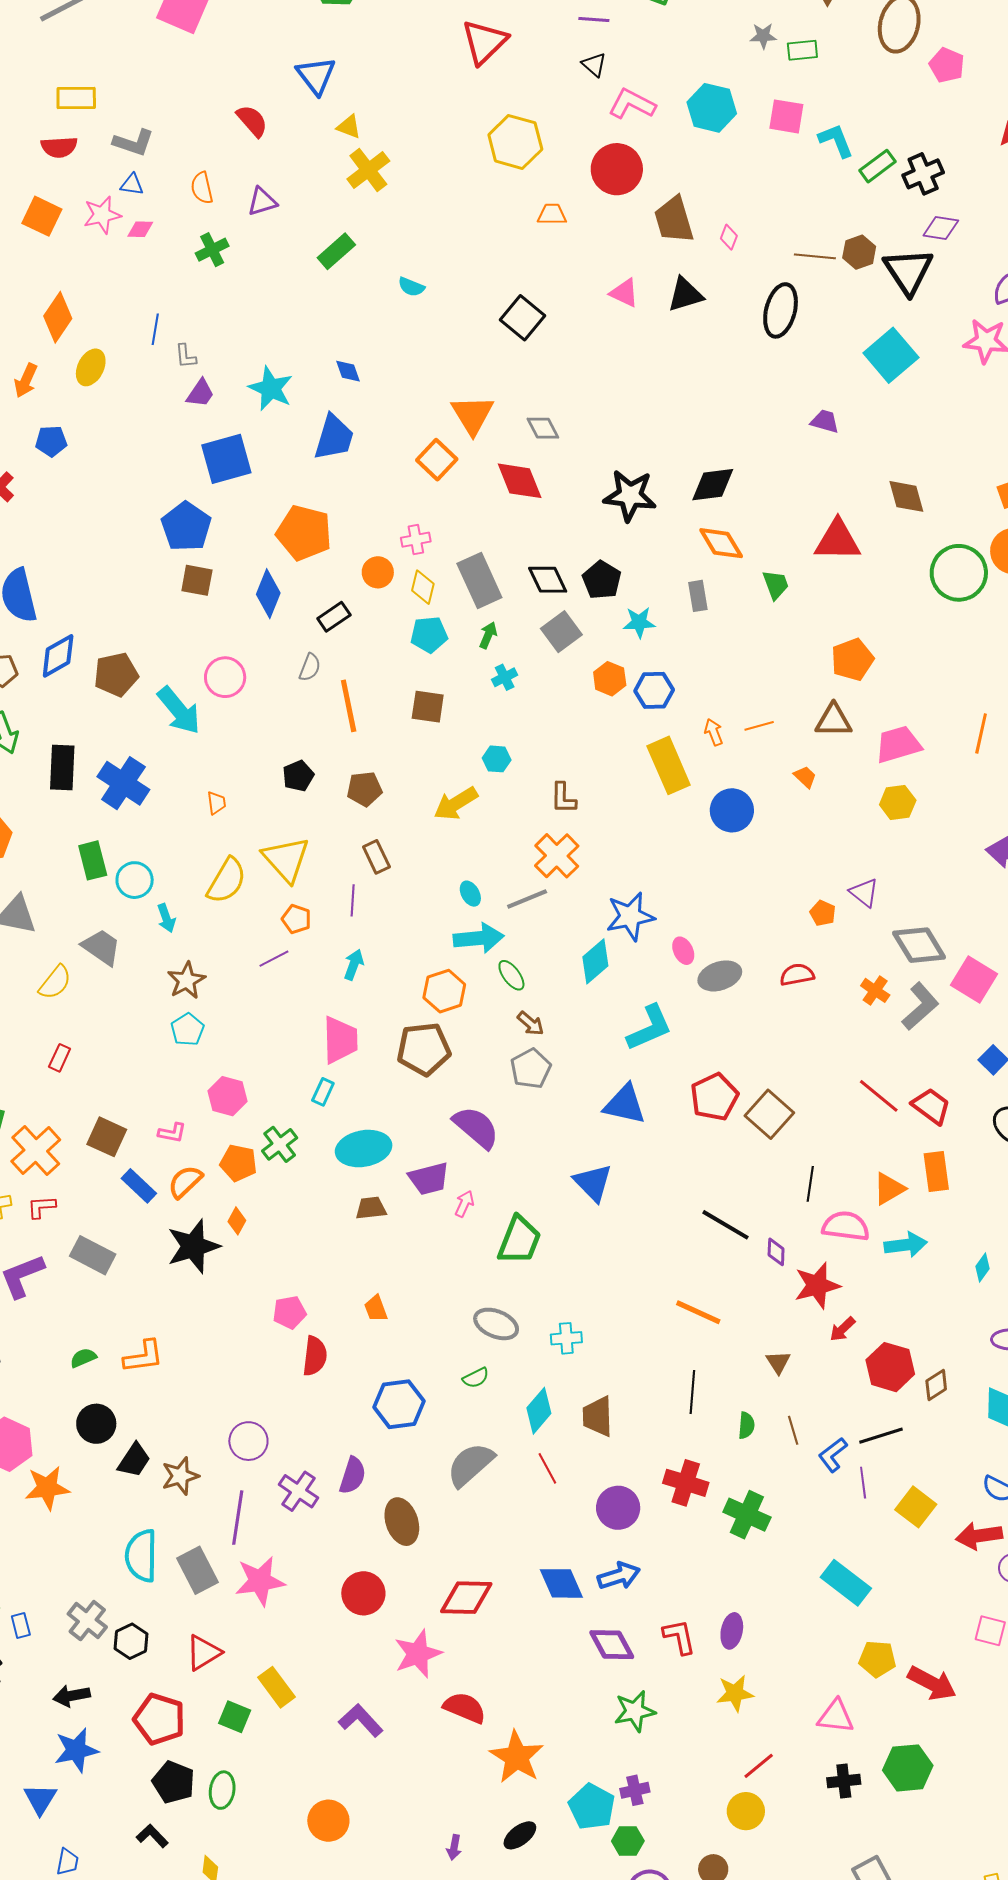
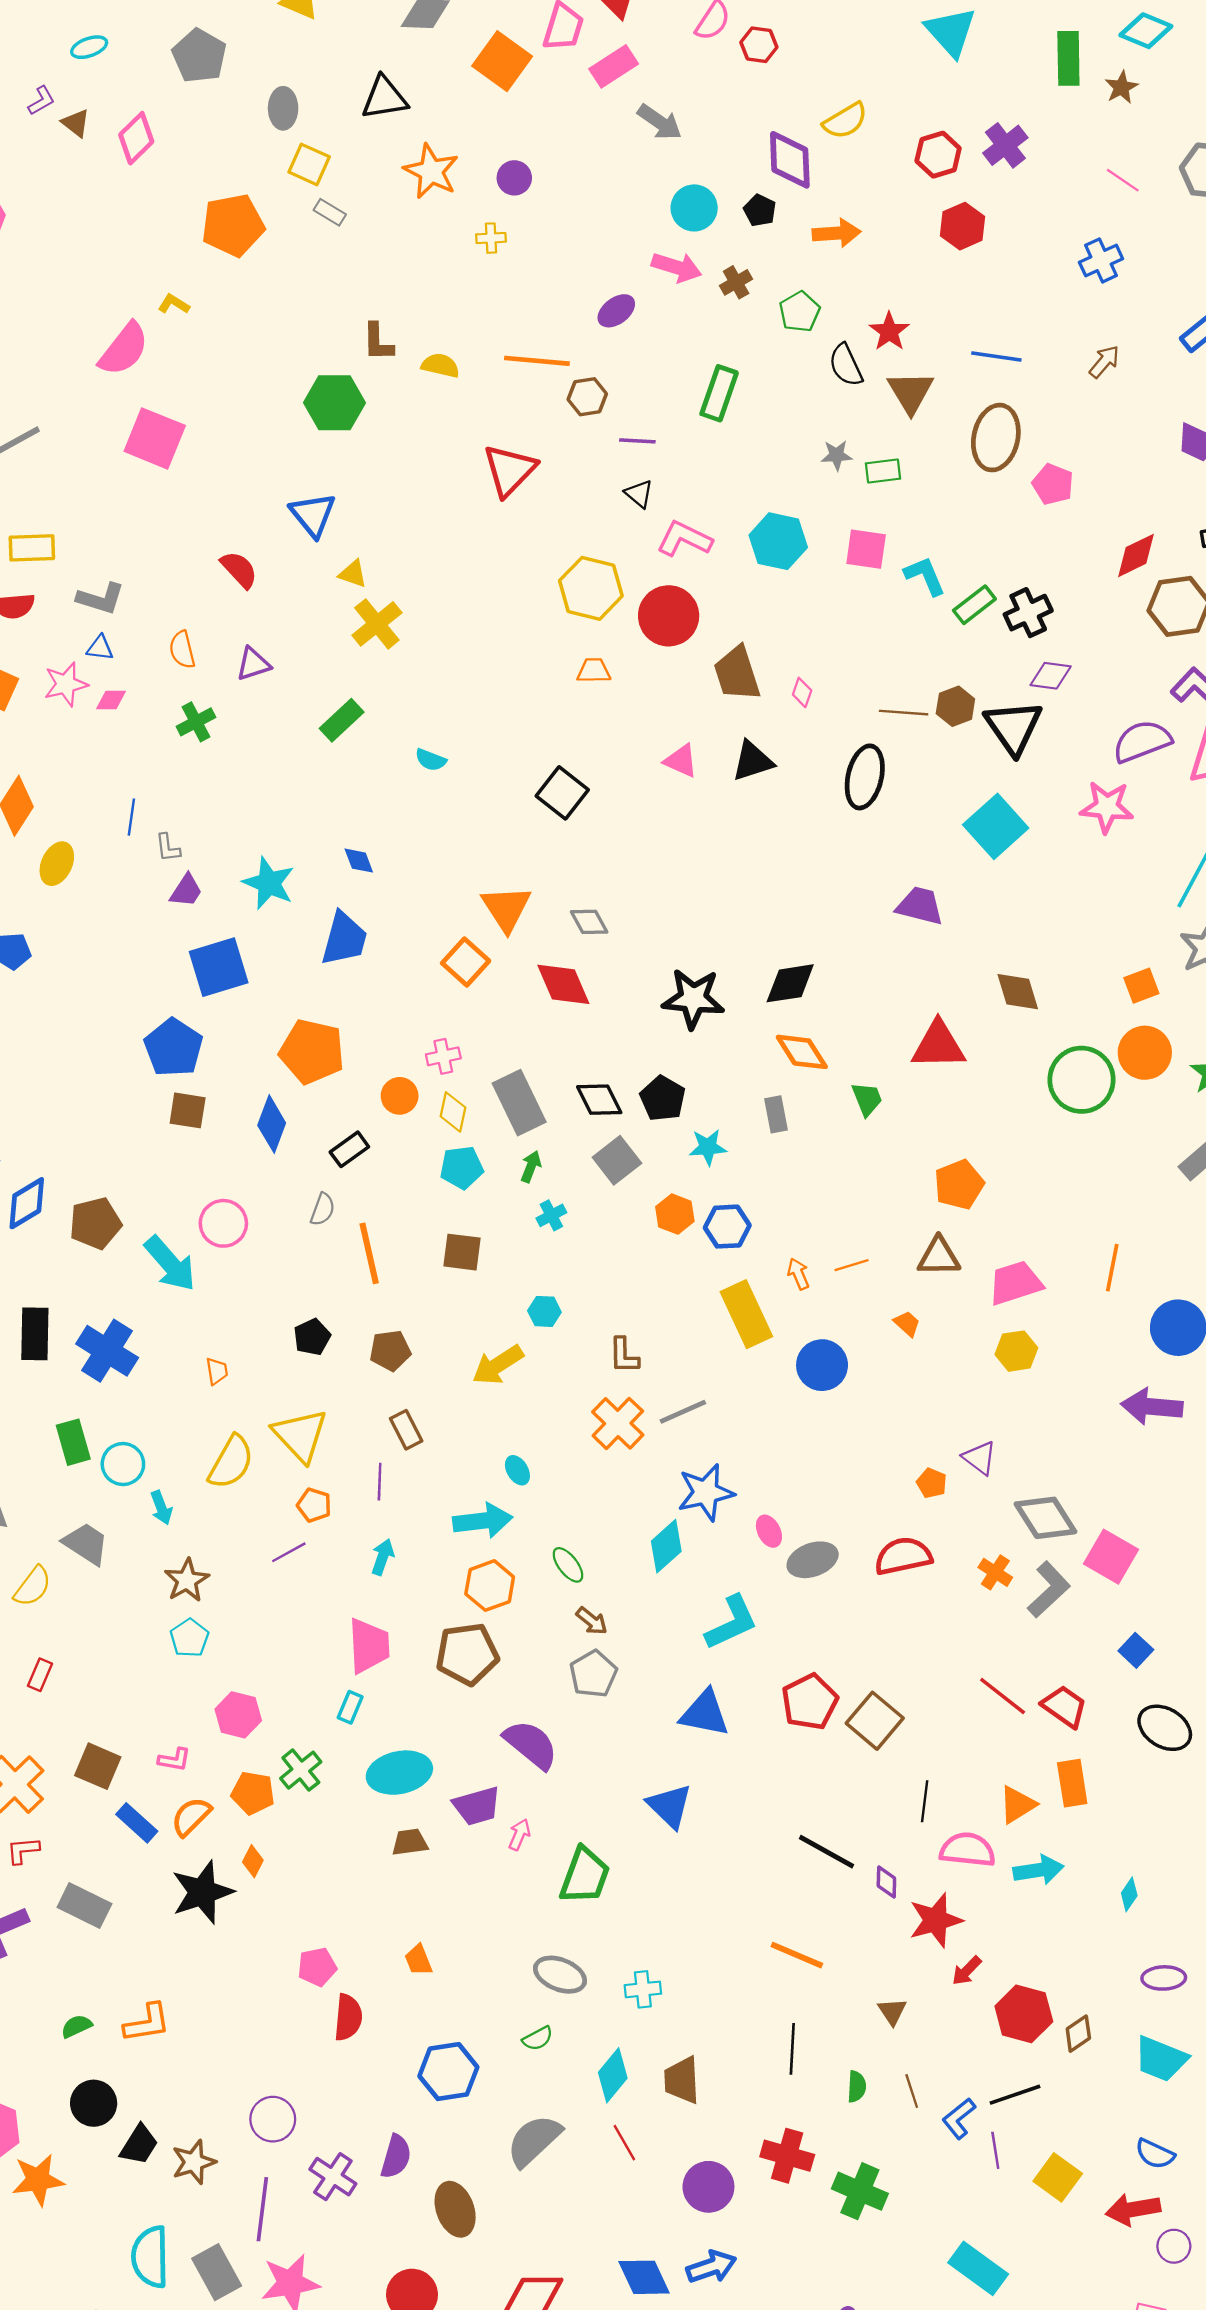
yellow hexagon: (515, 142) -> (591, 588), moved
purple trapezoid: (825, 421) -> (920, 906), size x1.4
gray line: (527, 899) -> (683, 1412), moved
cyan arrow: (479, 938) -> (483, 1521), moved
red semicircle: (797, 975) -> (903, 1556), size x1.4

